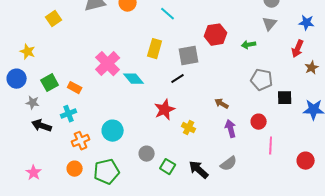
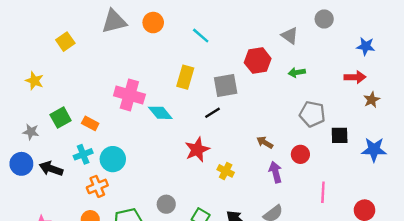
gray triangle: (270, 24) -> (290, 36), moved, turned -35
red arrow: (298, 49) -> (355, 77), turned -114
pink cross: (108, 64) -> (129, 95), turned -30
blue circle: (17, 79) -> (21, 164), moved
gray star: (33, 103) -> (31, 132), moved
red circle: (259, 122) -> (300, 154), moved
cyan circle: (113, 131) -> (113, 159), moved
gray circle: (147, 154) -> (166, 204), moved

